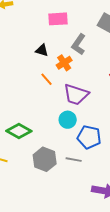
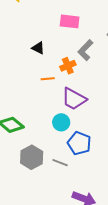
black triangle: (42, 50) -> (38, 48), moved
orange line: (47, 79) -> (48, 79), turned -64

